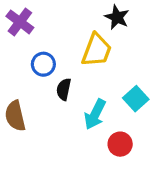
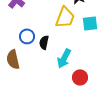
blue circle: (43, 64) -> (27, 36), moved
cyan square: (136, 99) -> (90, 23), moved, turned 35

